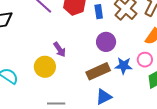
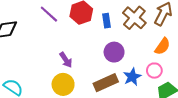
blue star: (124, 66) -> (132, 77), turned -30
yellow circle: (45, 67) -> (63, 84), moved

